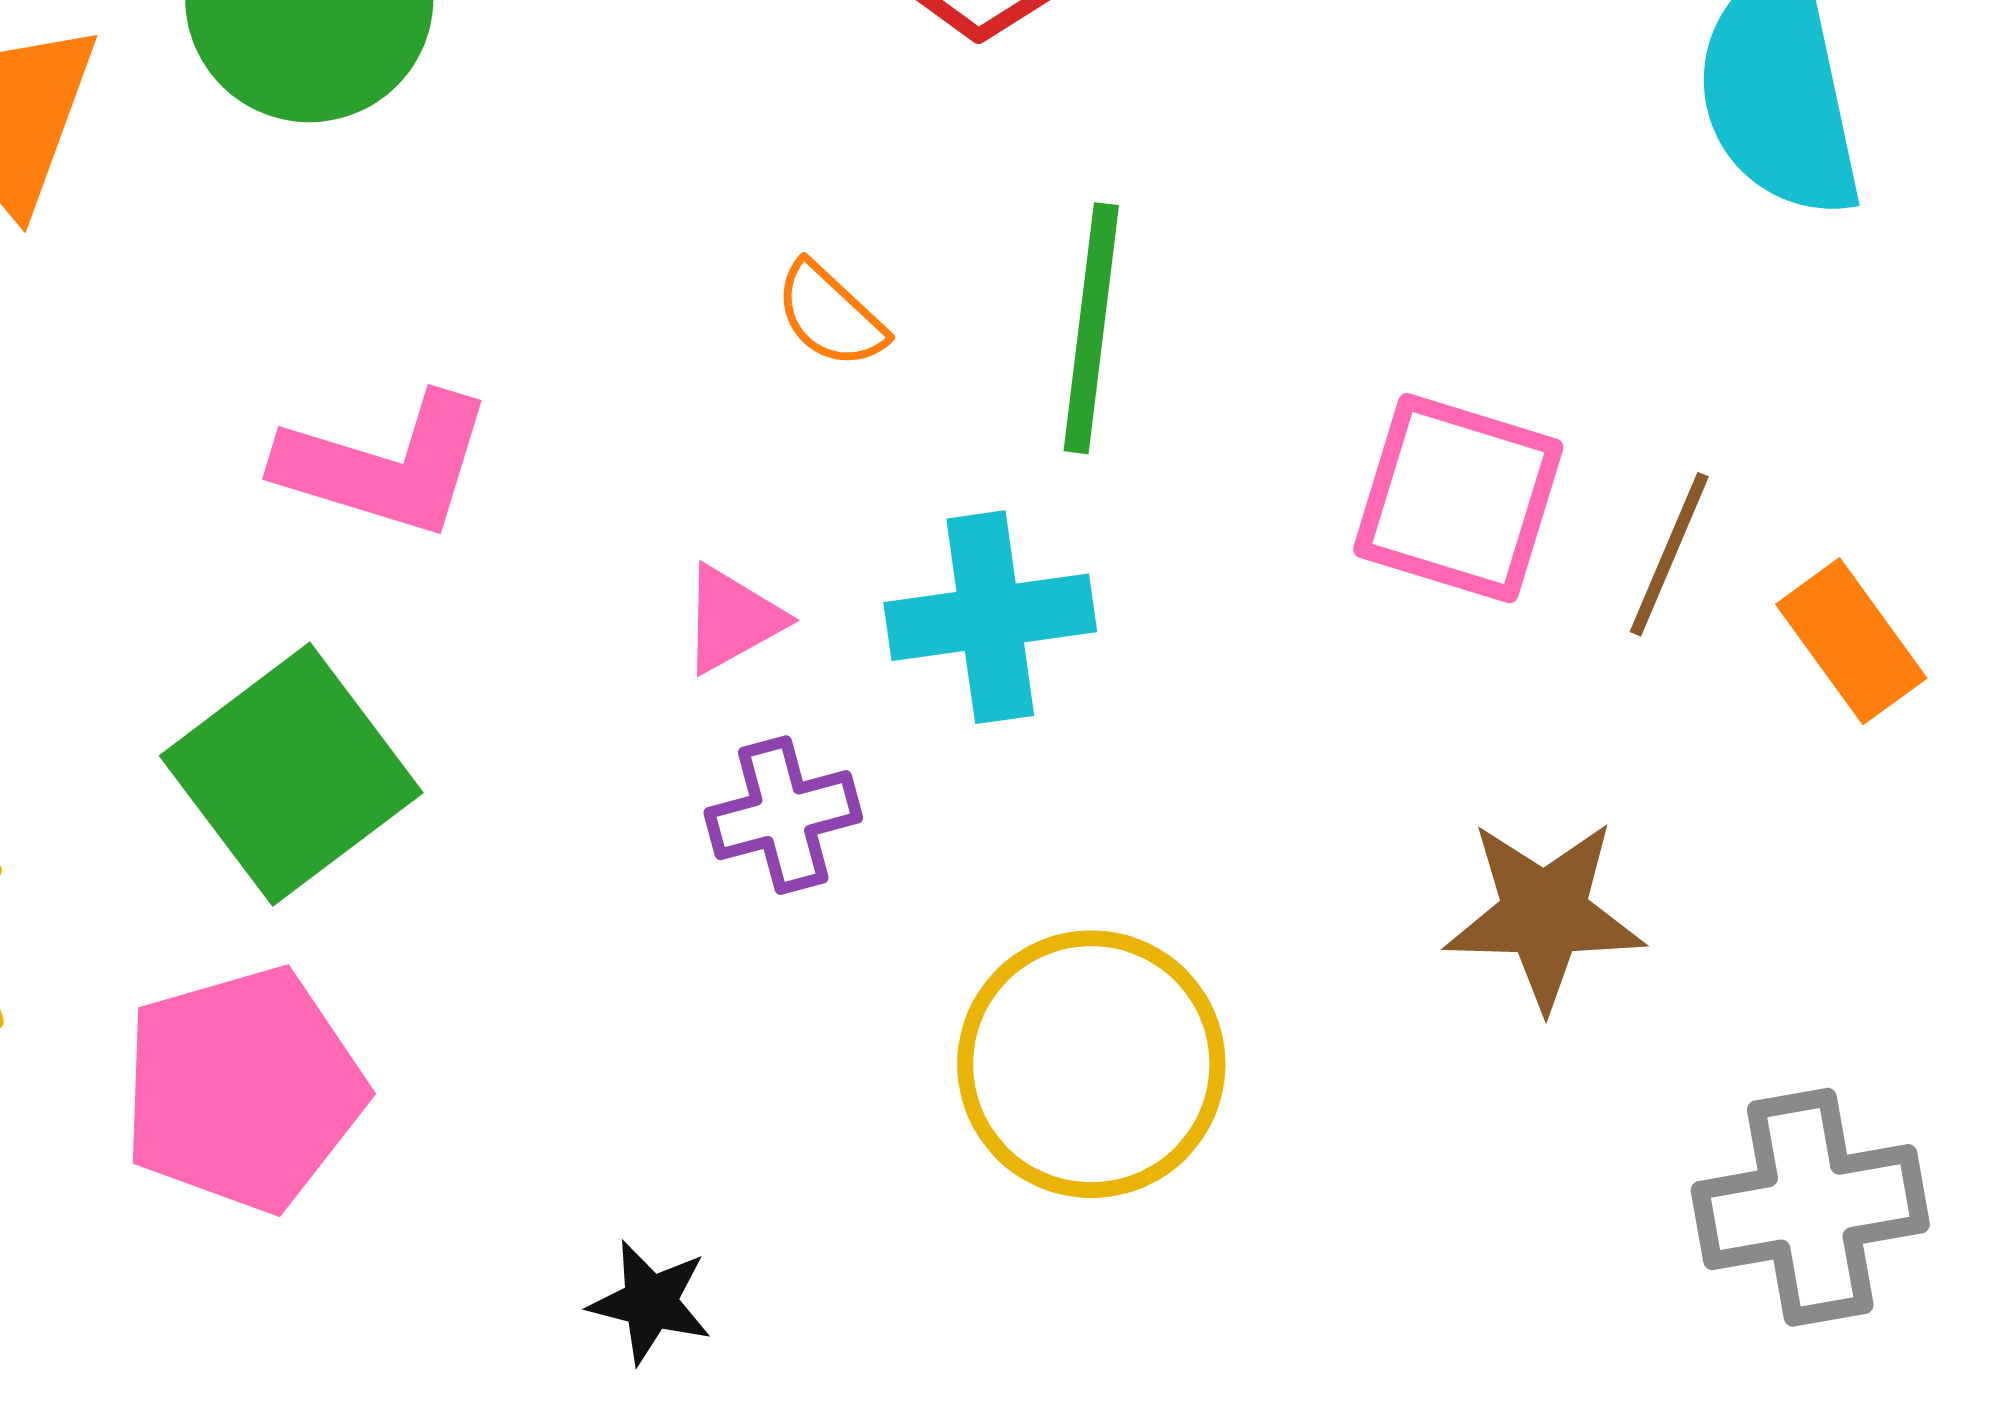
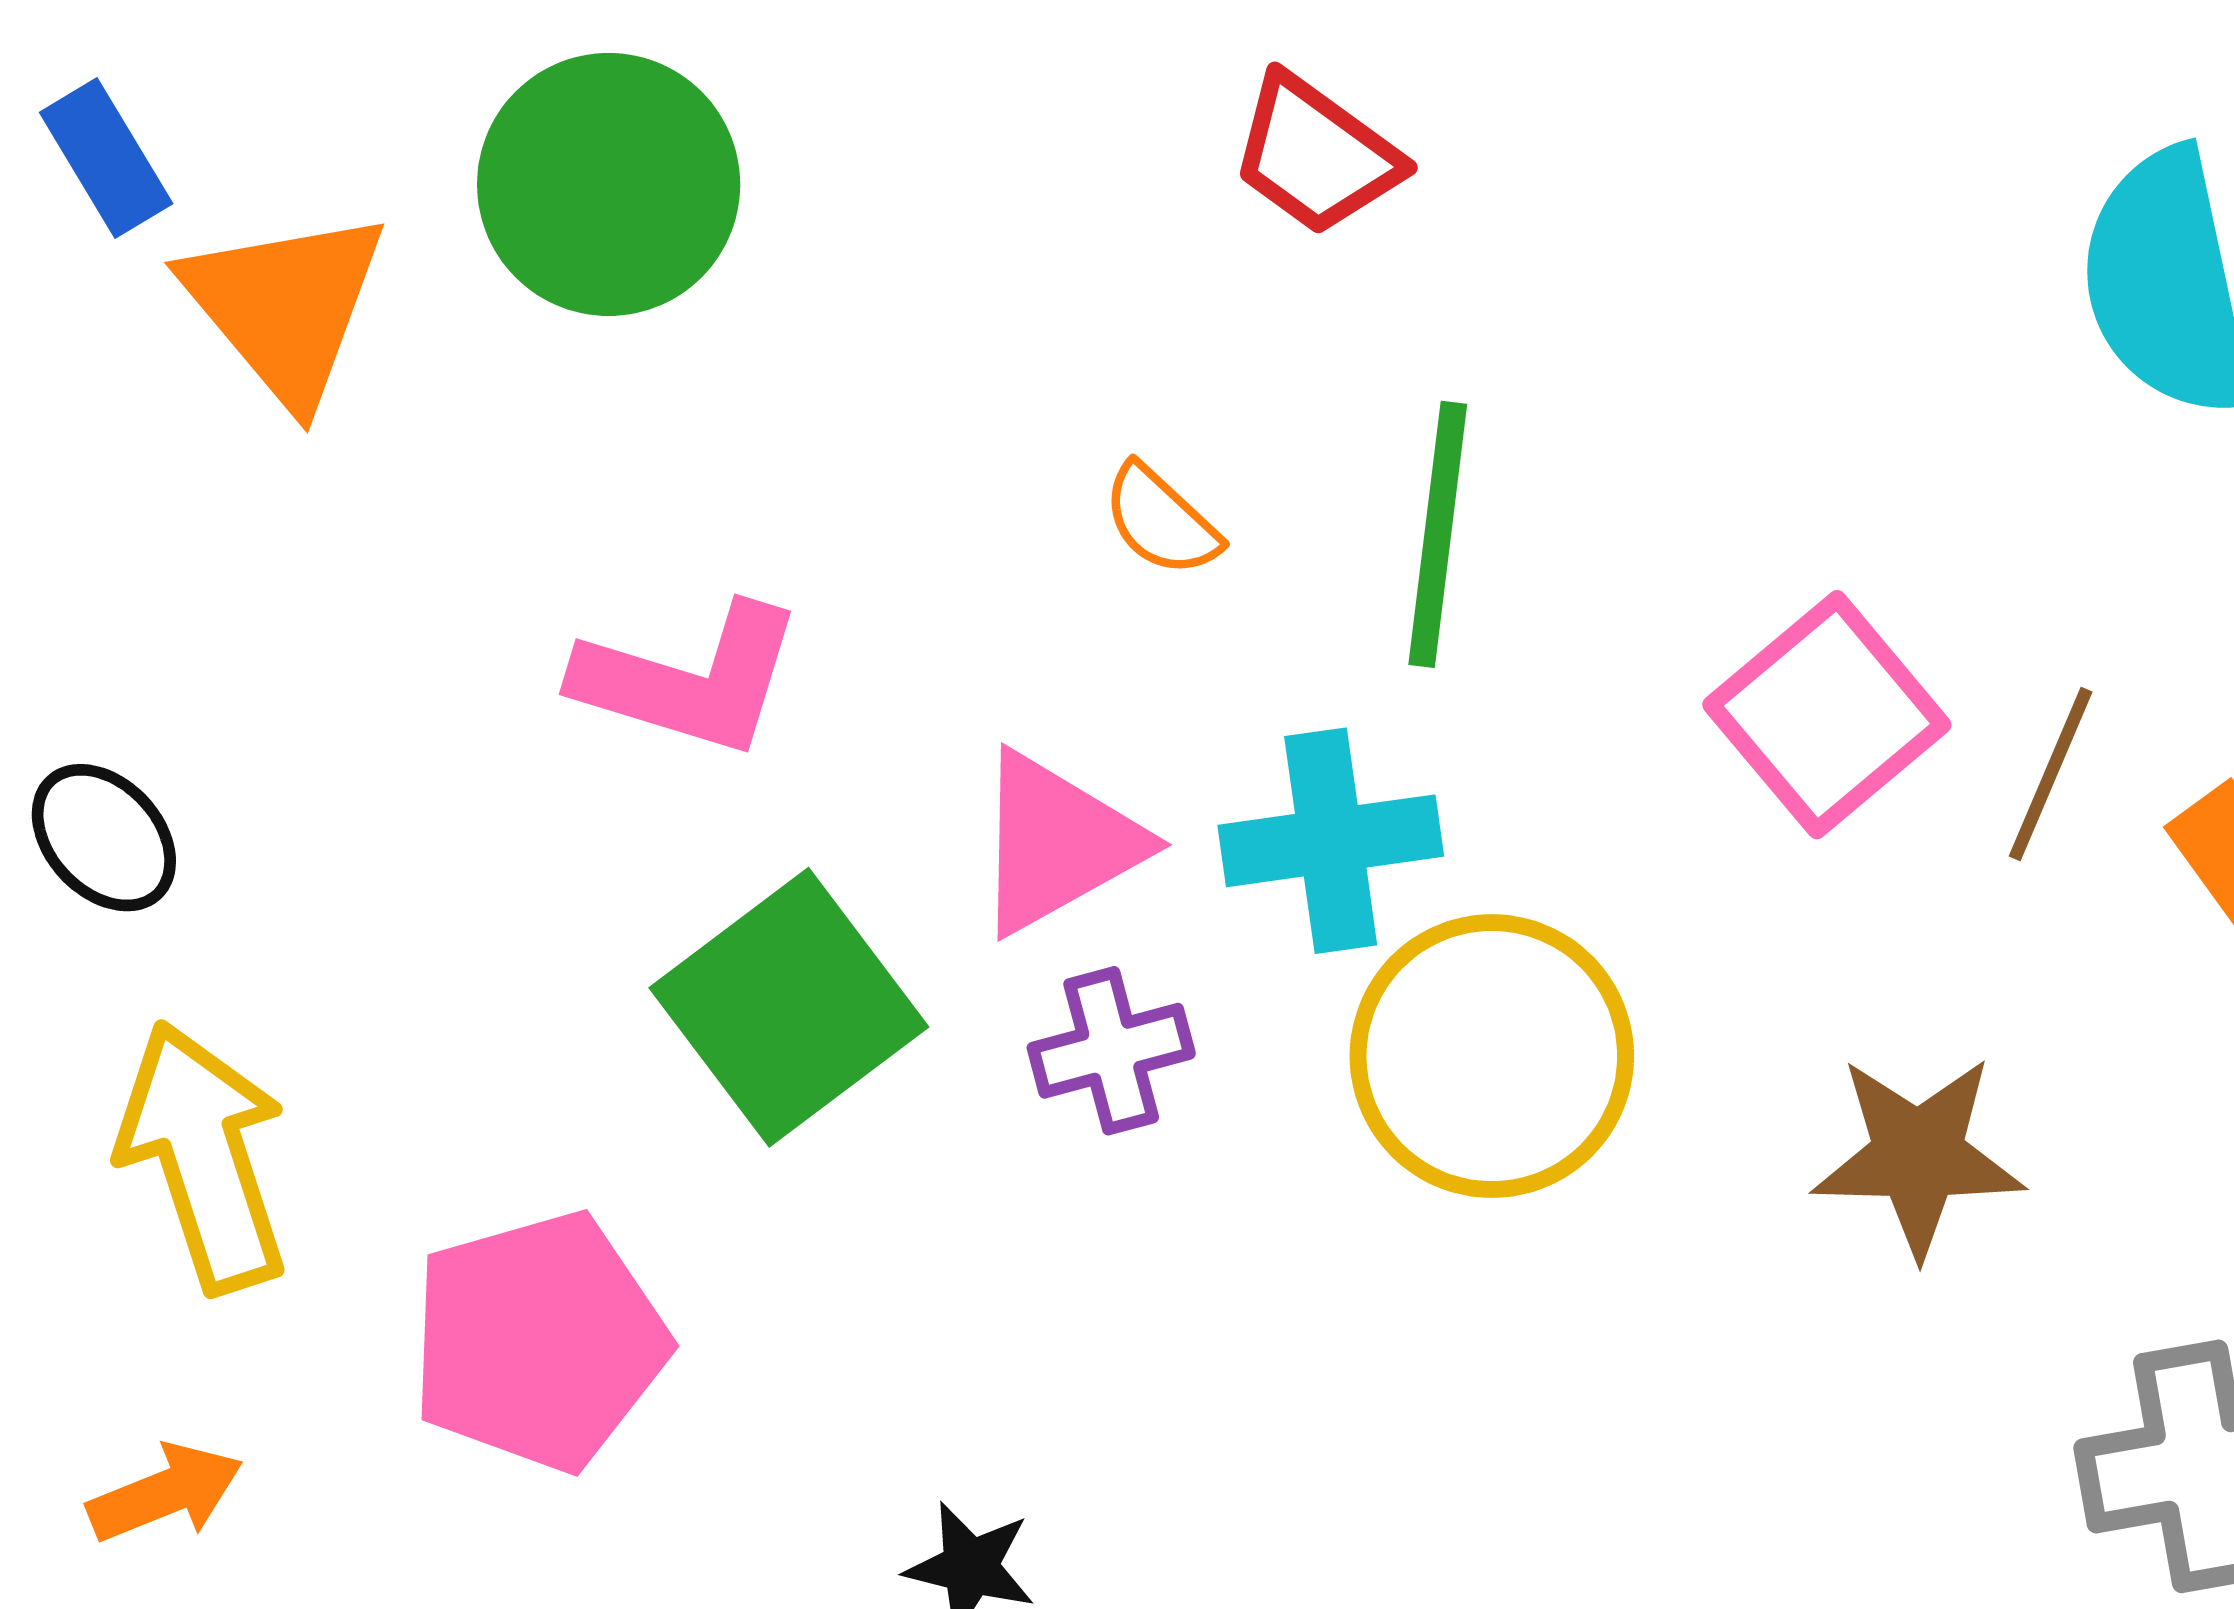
pink square: (1458, 498) -> (1827, 715), turned 33
pink triangle: (732, 619) -> (1057, 843), size x1.6
green square: (291, 774) -> (789, 1007), moved
yellow circle: (1091, 1064) -> (1492, 1056), moved

